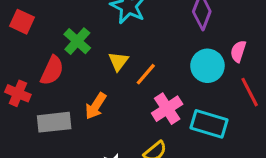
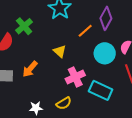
yellow triangle: (118, 61) -> (60, 51), moved, turned -32
orange line: (146, 74) -> (85, 31), moved

